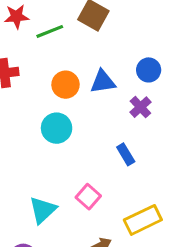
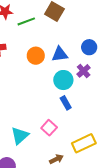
cyan circle: (57, 128) -> (63, 80), moved
blue rectangle: (126, 154) -> (66, 103), moved

